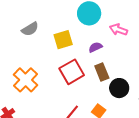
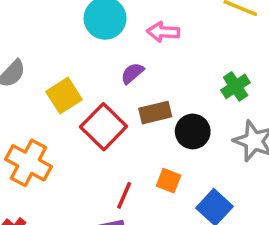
yellow square: (63, 40) -> (64, 96), moved
brown rectangle: (102, 72) -> (155, 113), turned -66

